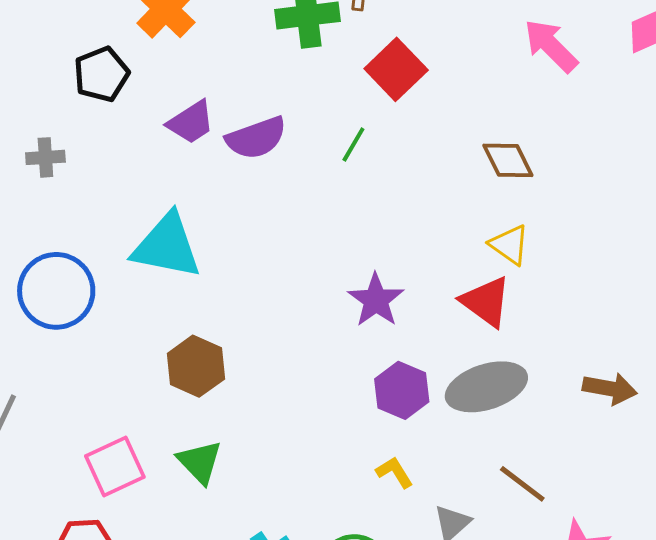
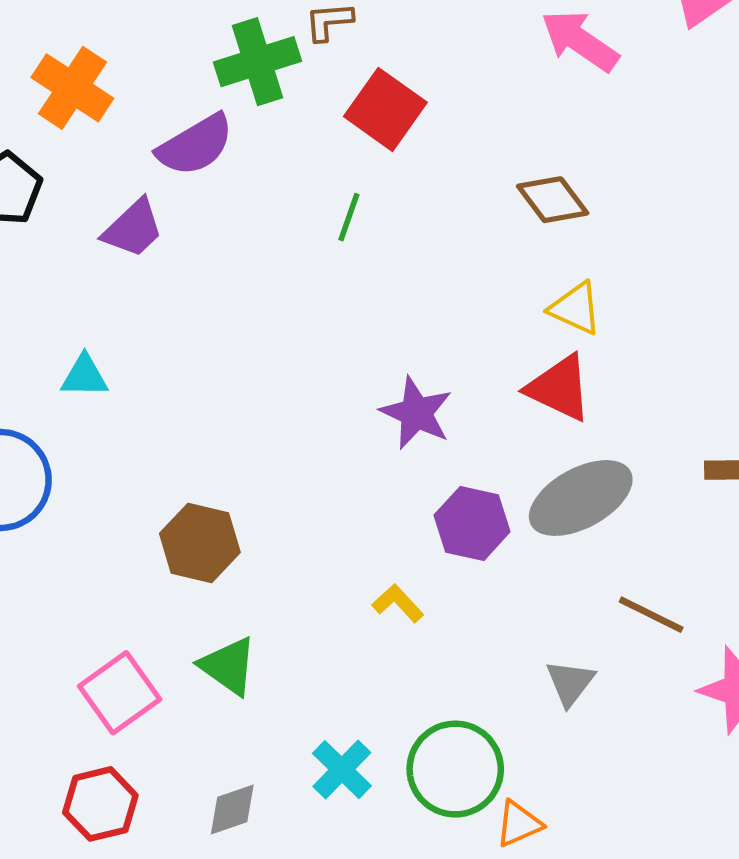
purple semicircle: (256, 138) -> (195, 145), moved
cyan triangle: (167, 246) -> (84, 376), moved, size x0.5
yellow L-shape: (395, 472) -> (398, 603), moved

